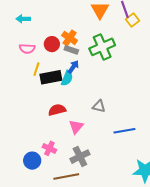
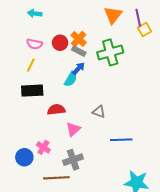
yellow line: (36, 69) -> (31, 65), moved
black rectangle: (51, 77) -> (32, 91), moved

